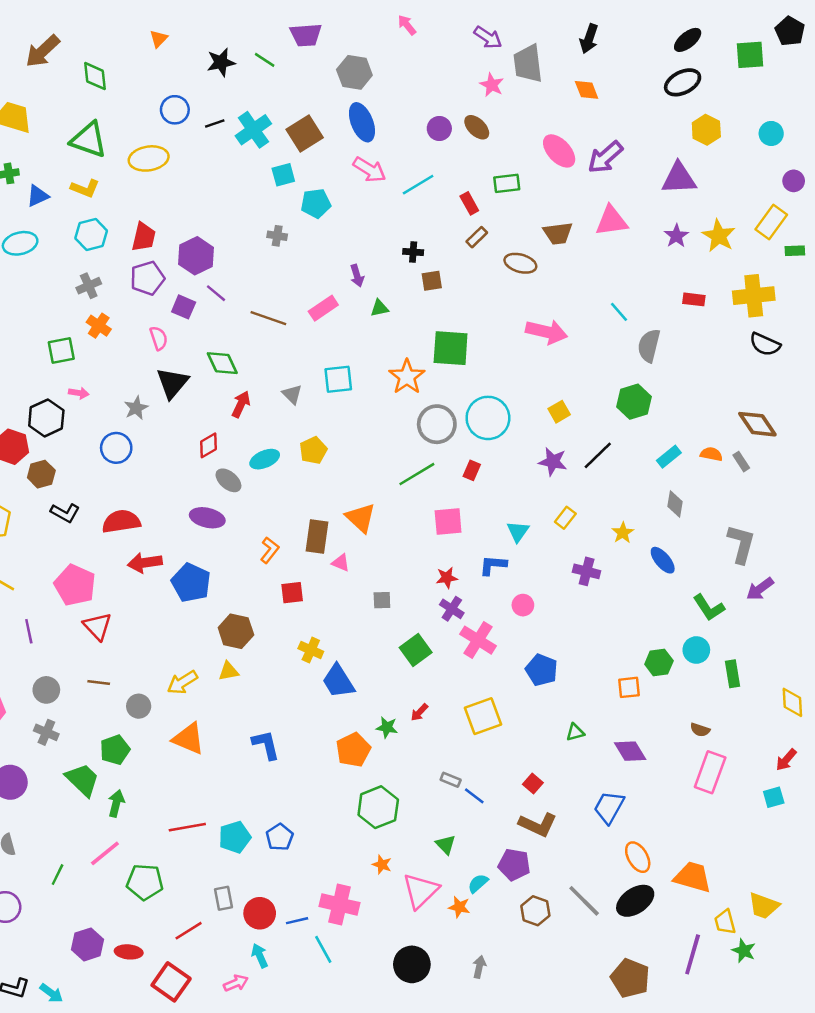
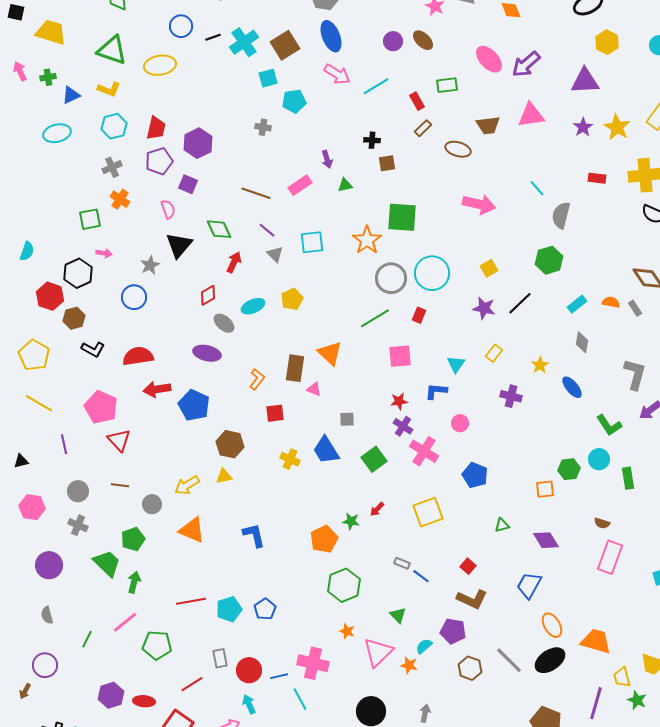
purple line: (216, 293) -> (267, 230), moved
blue trapezoid: (338, 681) -> (326, 450), moved

